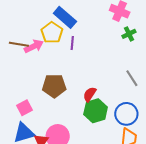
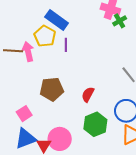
green cross: (129, 34) -> (120, 21), moved
pink arrow: (34, 46) -> (28, 51), turned -72
green hexagon: (96, 111) -> (95, 124), moved

